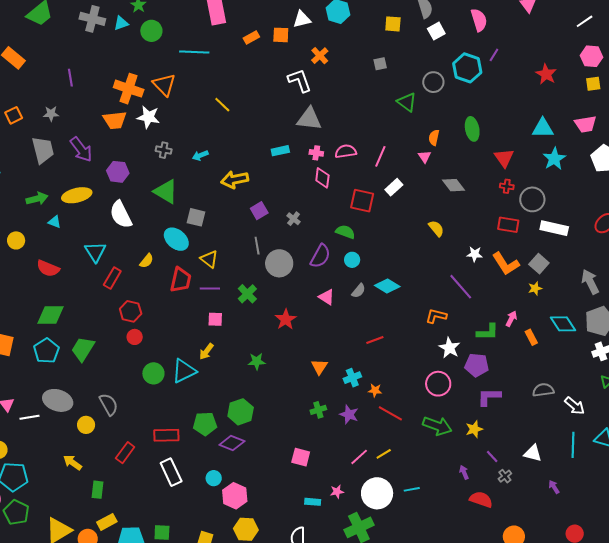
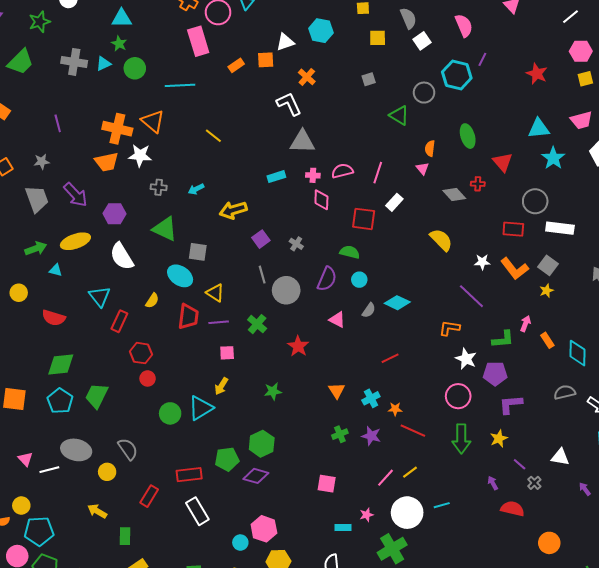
red cross: (507, 186) -> (478, 184), moved
yellow semicircle: (436, 228) -> (441, 240), size x1.4
cyan diamond: (563, 324) -> (578, 353), moved, turned 40
green arrow: (437, 426) -> (461, 439), turned 76
cyan circle: (214, 478) -> (240, 543), moved

